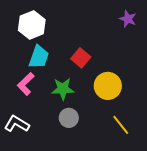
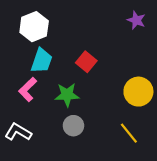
yellow circle: (108, 86) -> (138, 92), moved

